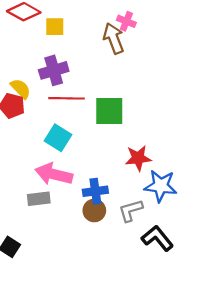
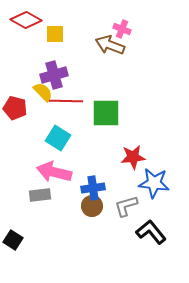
brown arrow: (114, 38) -> (110, 45), turned -48
yellow semicircle: (21, 89) -> (43, 92), moved

